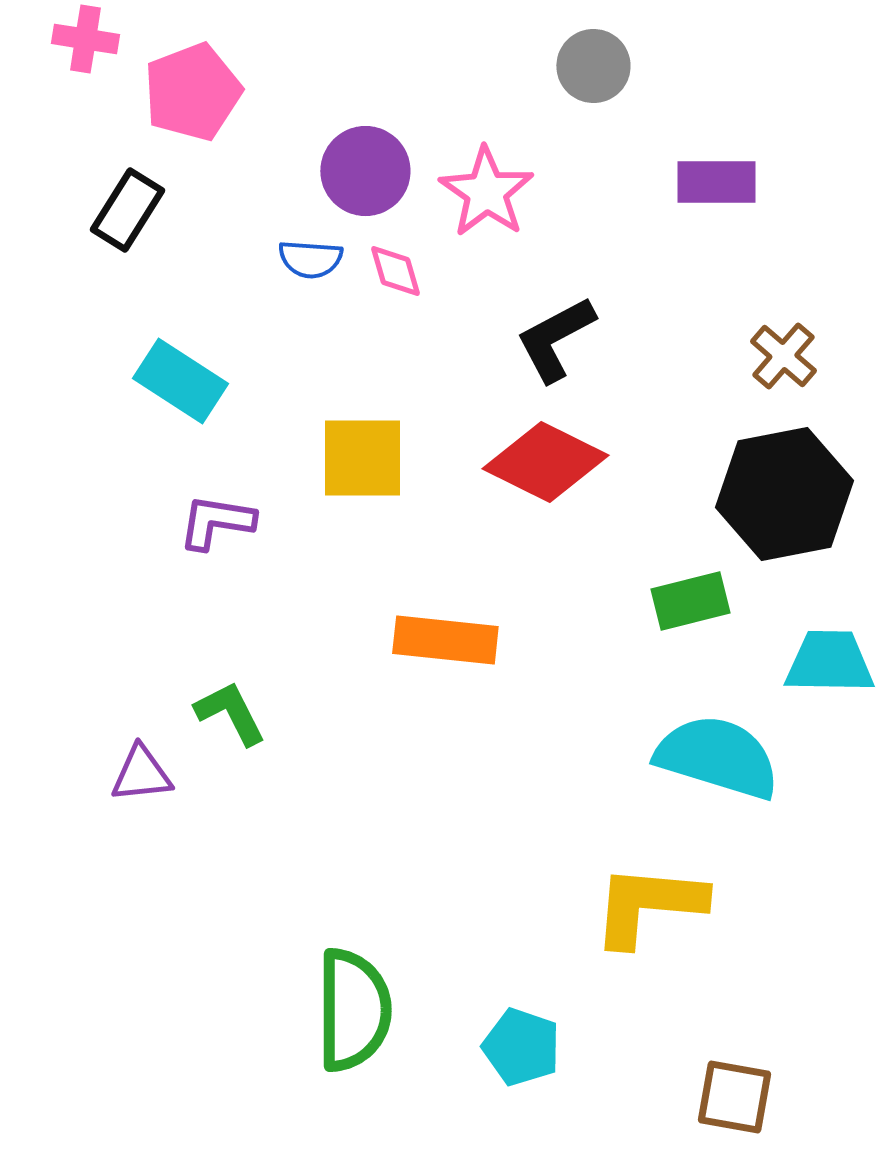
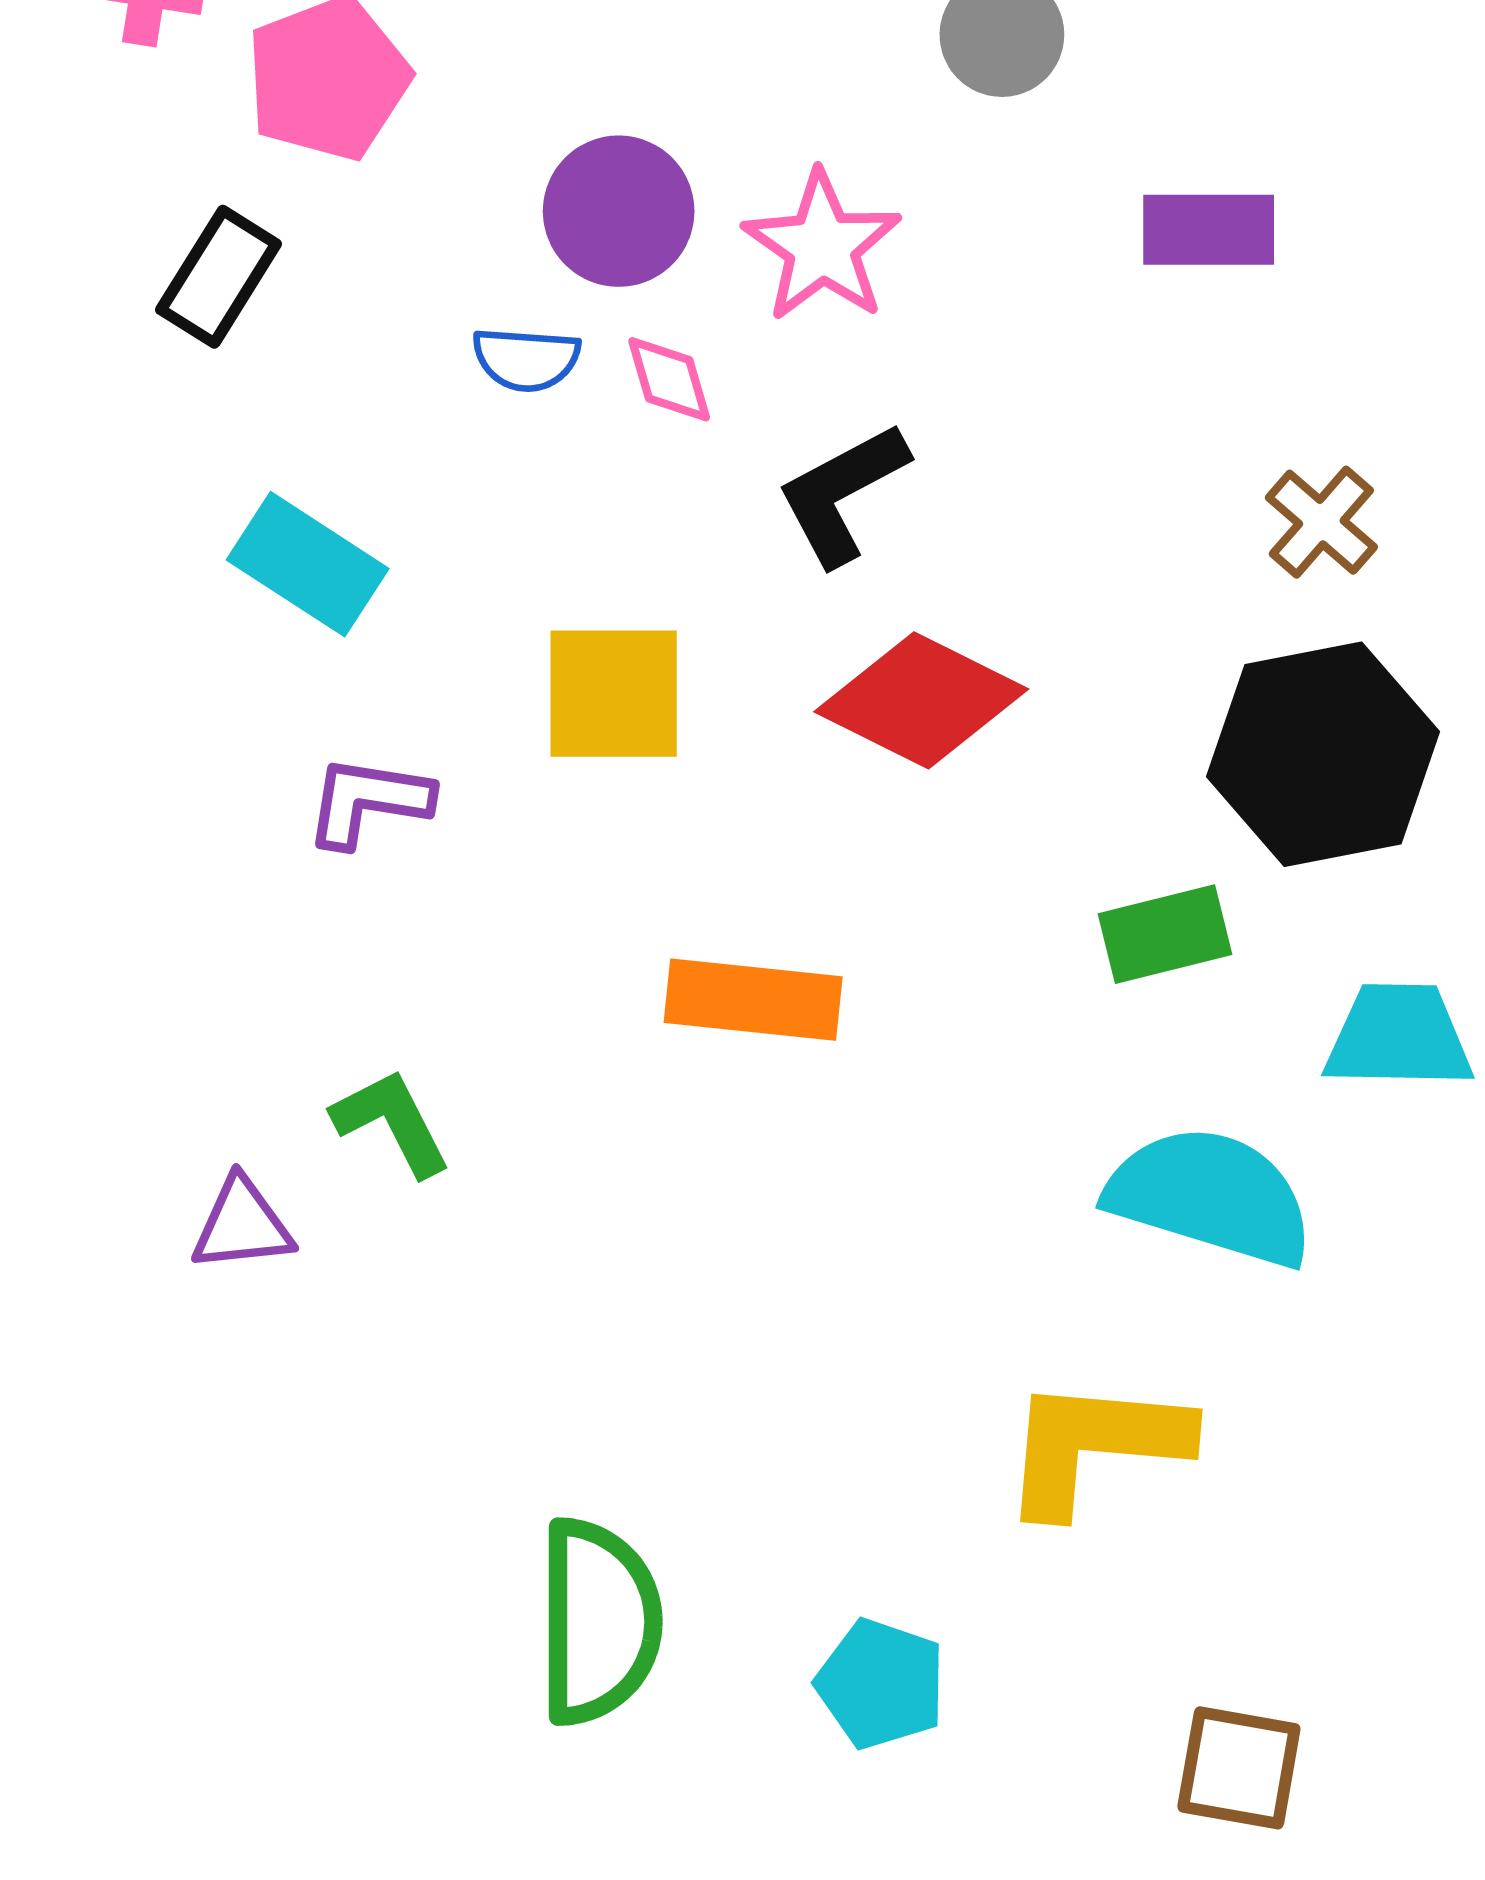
black L-shape: (555, 339) -> (842, 494), moved

